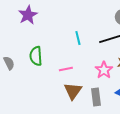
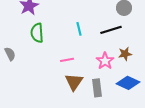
green semicircle: (36, 56) -> (37, 33), moved

